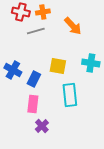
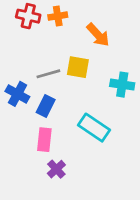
gray line: (36, 31) -> (48, 74), moved
yellow square: (58, 66) -> (78, 67), moved
cyan rectangle: (70, 95) -> (94, 128), turned -50

